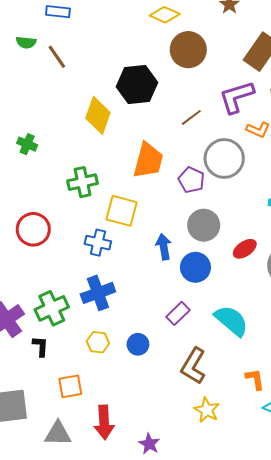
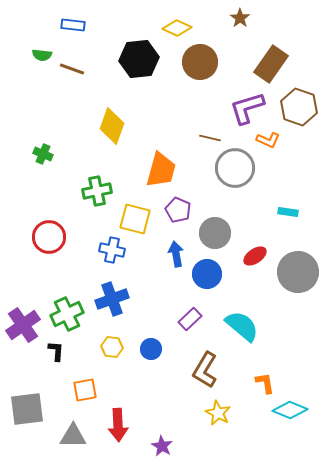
brown line: (57, 57) -> (72, 69), turned -35
black hexagon: (137, 85) -> (139, 59), moved
brown line: (191, 117) -> (210, 138), moved, turned 50
purple pentagon: (191, 180) -> (178, 210), moved

